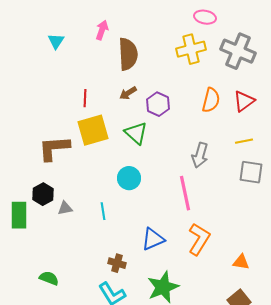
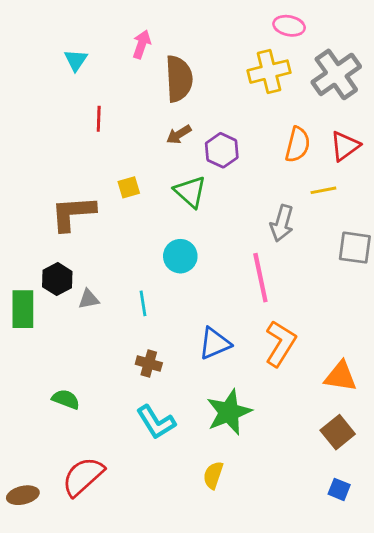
gray cross: (238, 51) -> (336, 74), turned 32
red line: (85, 98) -> (99, 119), moved
yellow square: (93, 130) -> (129, 187), size x0.5
yellow line: (244, 141) -> (323, 190), moved
orange triangle: (241, 262) -> (341, 376), size x1.4
brown cross: (117, 263) -> (149, 363), moved

